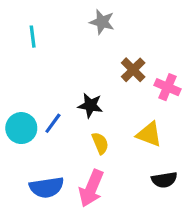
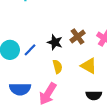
brown cross: (133, 70) -> (78, 37), moved

